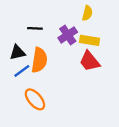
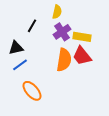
yellow semicircle: (87, 13) -> (57, 12), moved
black line: (35, 28) -> (32, 26), turned -64
orange semicircle: (39, 60) -> (64, 60), moved

